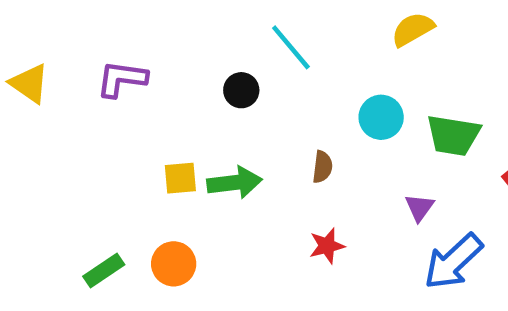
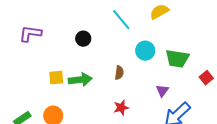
cyan line: (291, 47) -> (121, 20), moved

